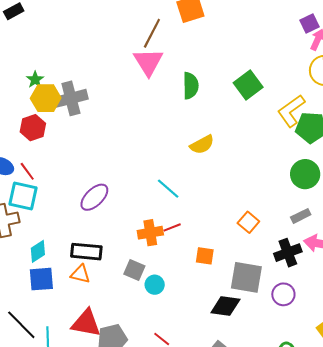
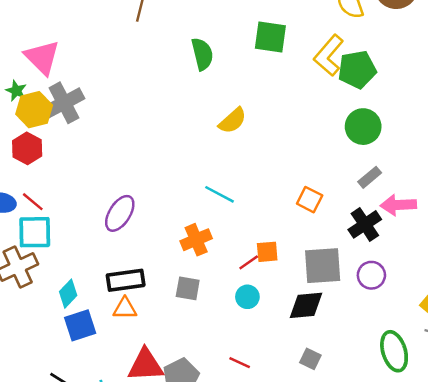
pink triangle: (148, 62) -> (42, 57), moved
green square: (248, 85) -> (270, 37), turned -32
cyan line: (168, 189) -> (219, 194), moved
red line: (172, 227) -> (249, 262), moved
cyan circle: (155, 285) -> (247, 297), moved

